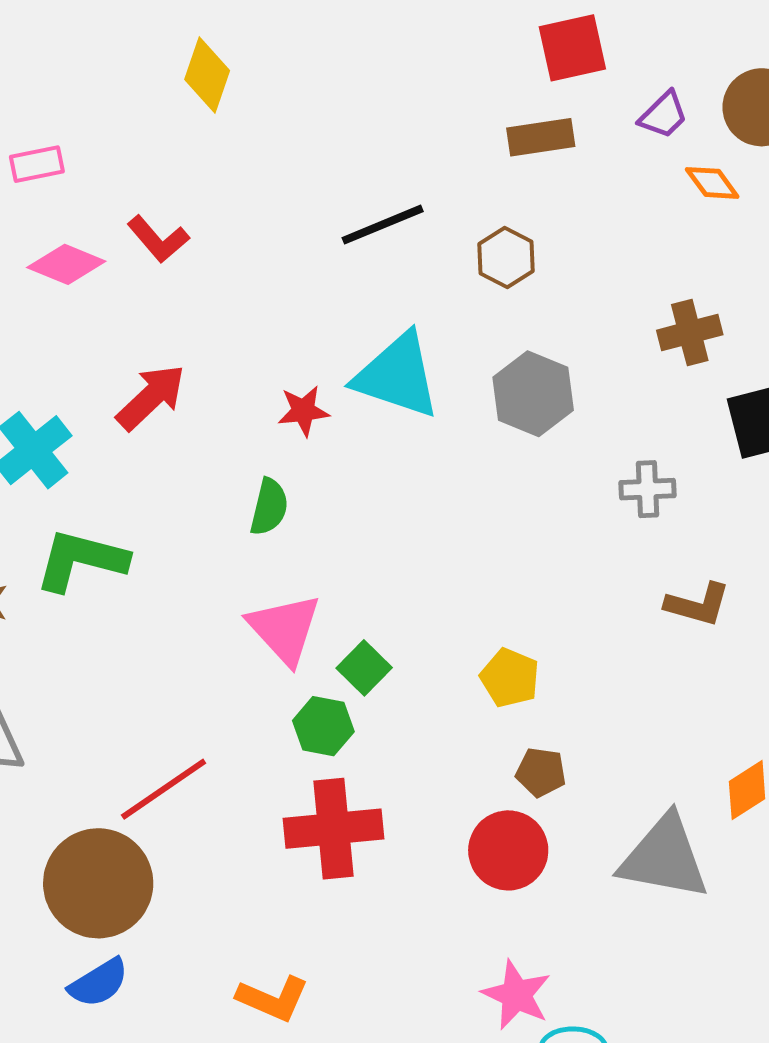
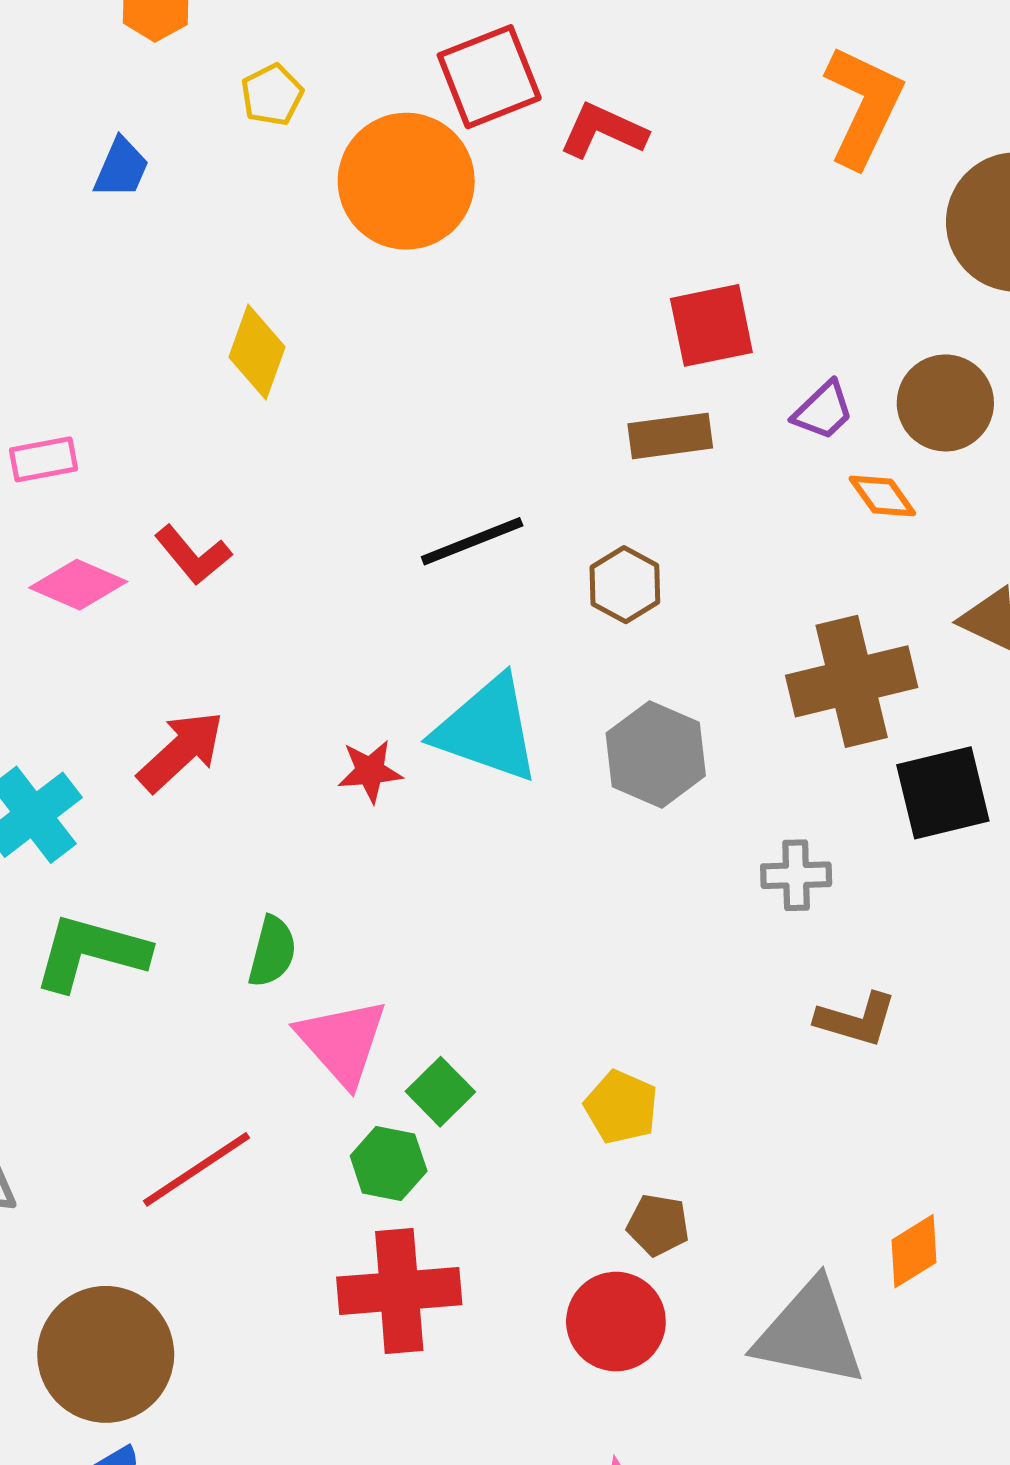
brown cross: (690, 332) -> (852, 681), size x1.6
green semicircle: (269, 507) -> (272, 952), moved
red line: (164, 789) -> (197, 1169), moved

